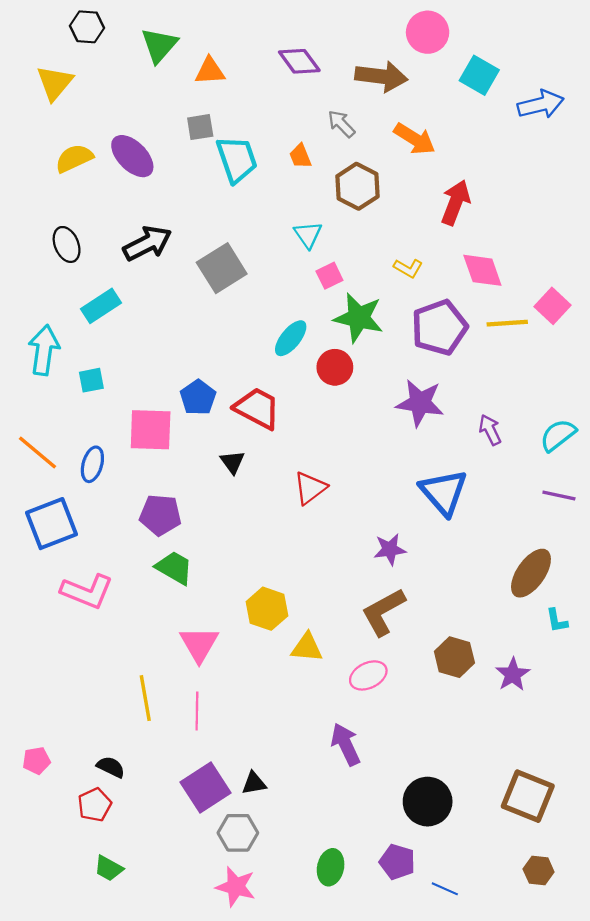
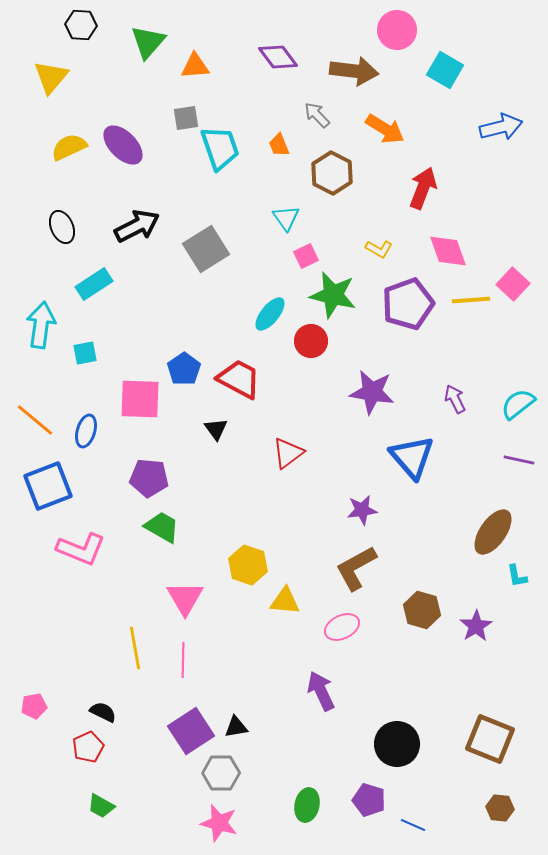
blue arrow: (541, 104) -> (501, 127), moved
purple star: (420, 403) -> (372, 392), moved

